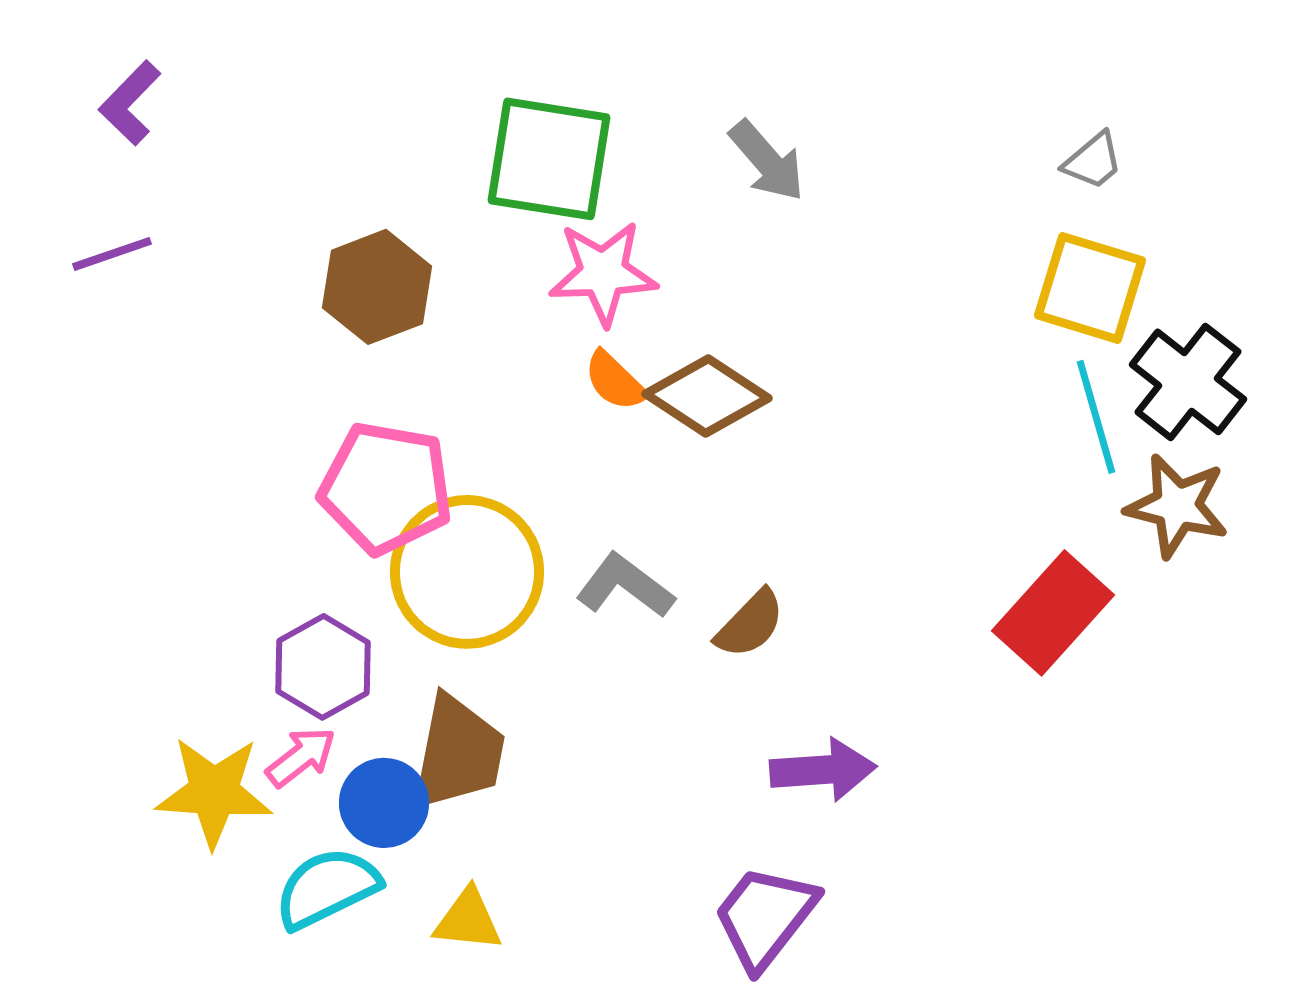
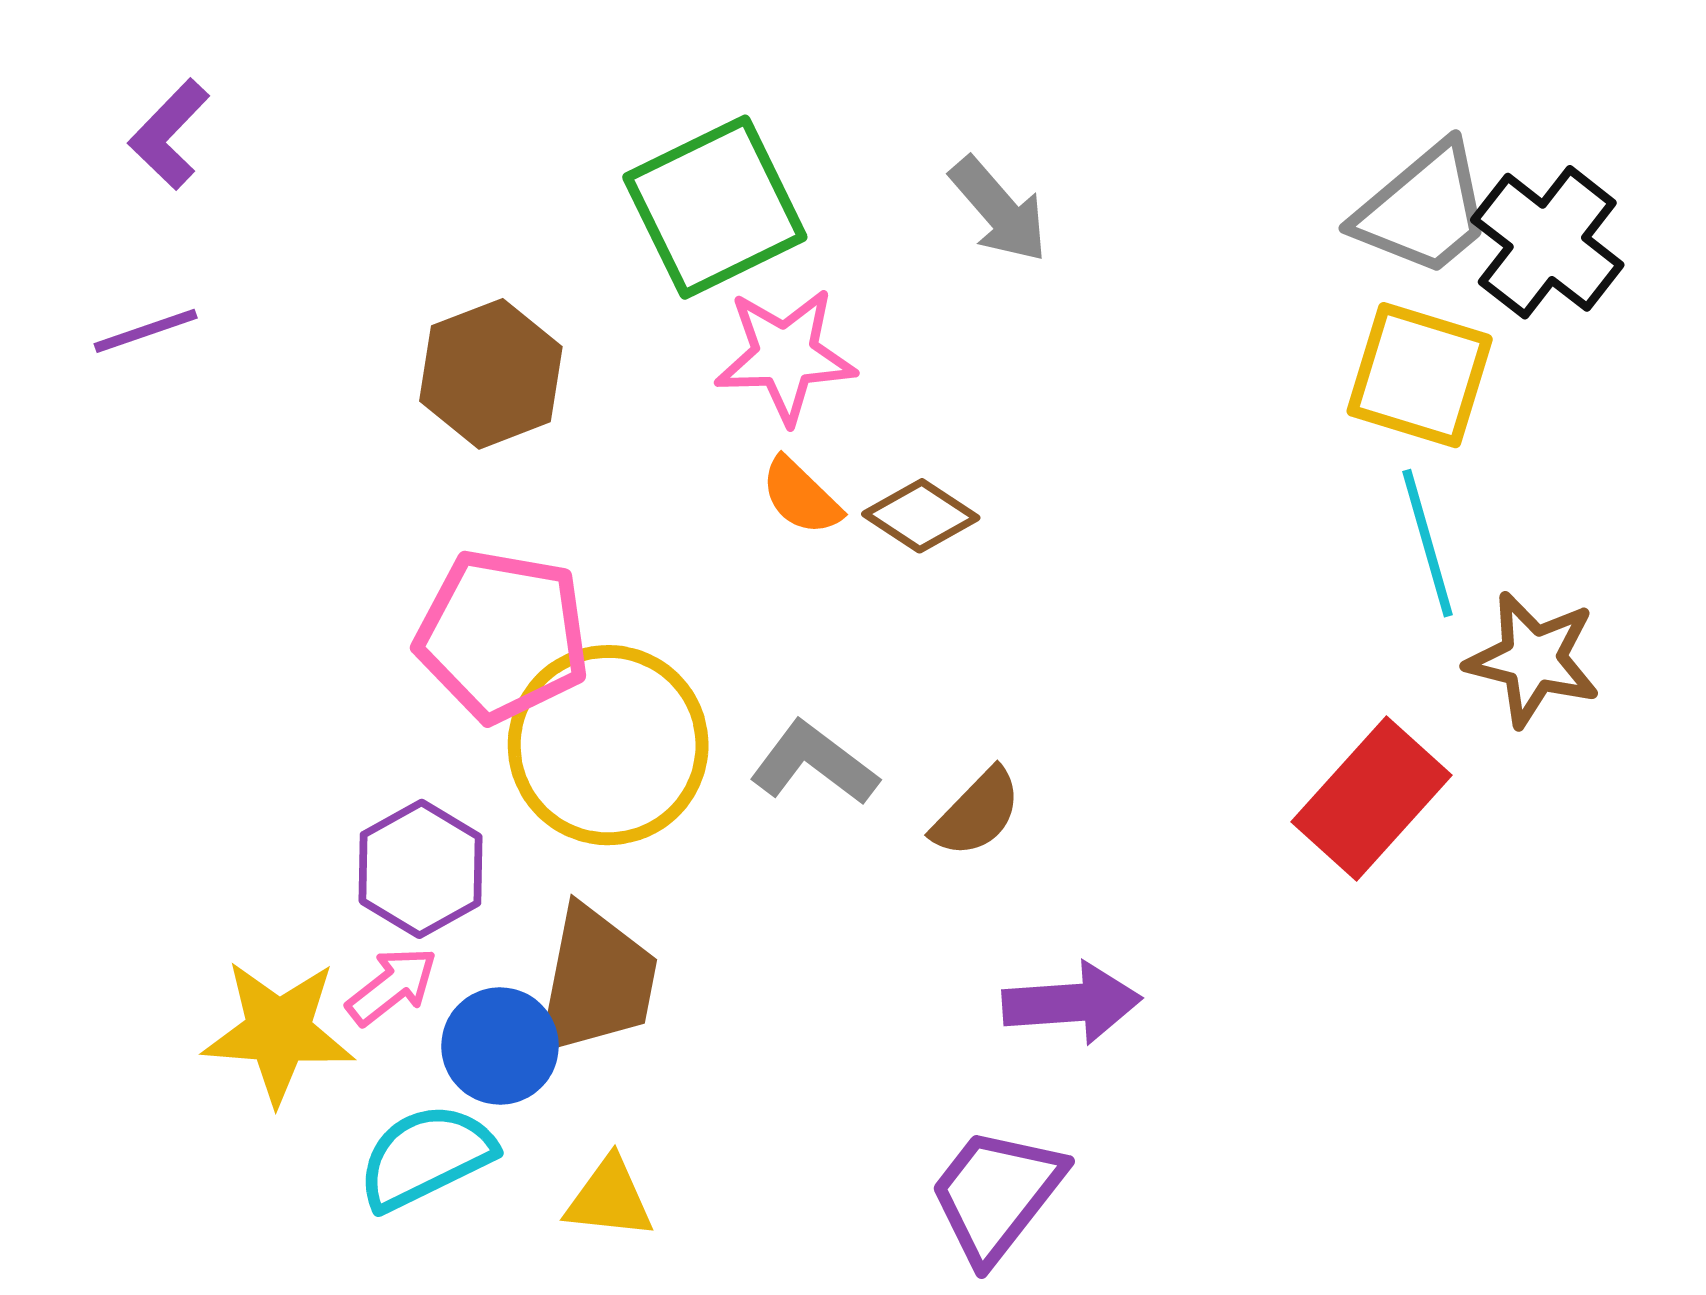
green square: (549, 159) -> (715, 207), turned -35
gray trapezoid: (1093, 161) -> (1424, 210), size x1.8
black cross: (1188, 382) -> (1547, 242), moved
brown diamond: (707, 396) -> (921, 516), size x0.7

